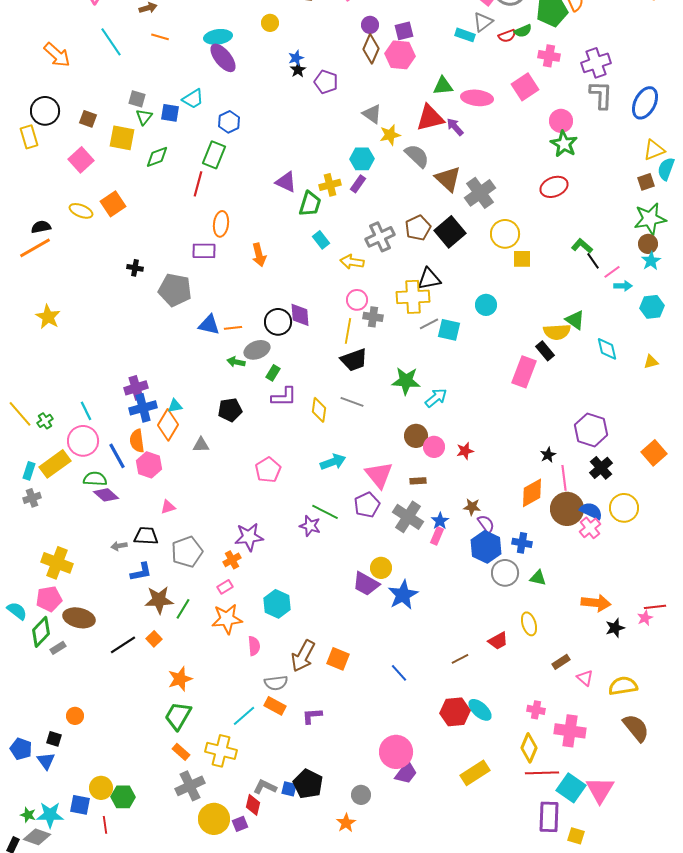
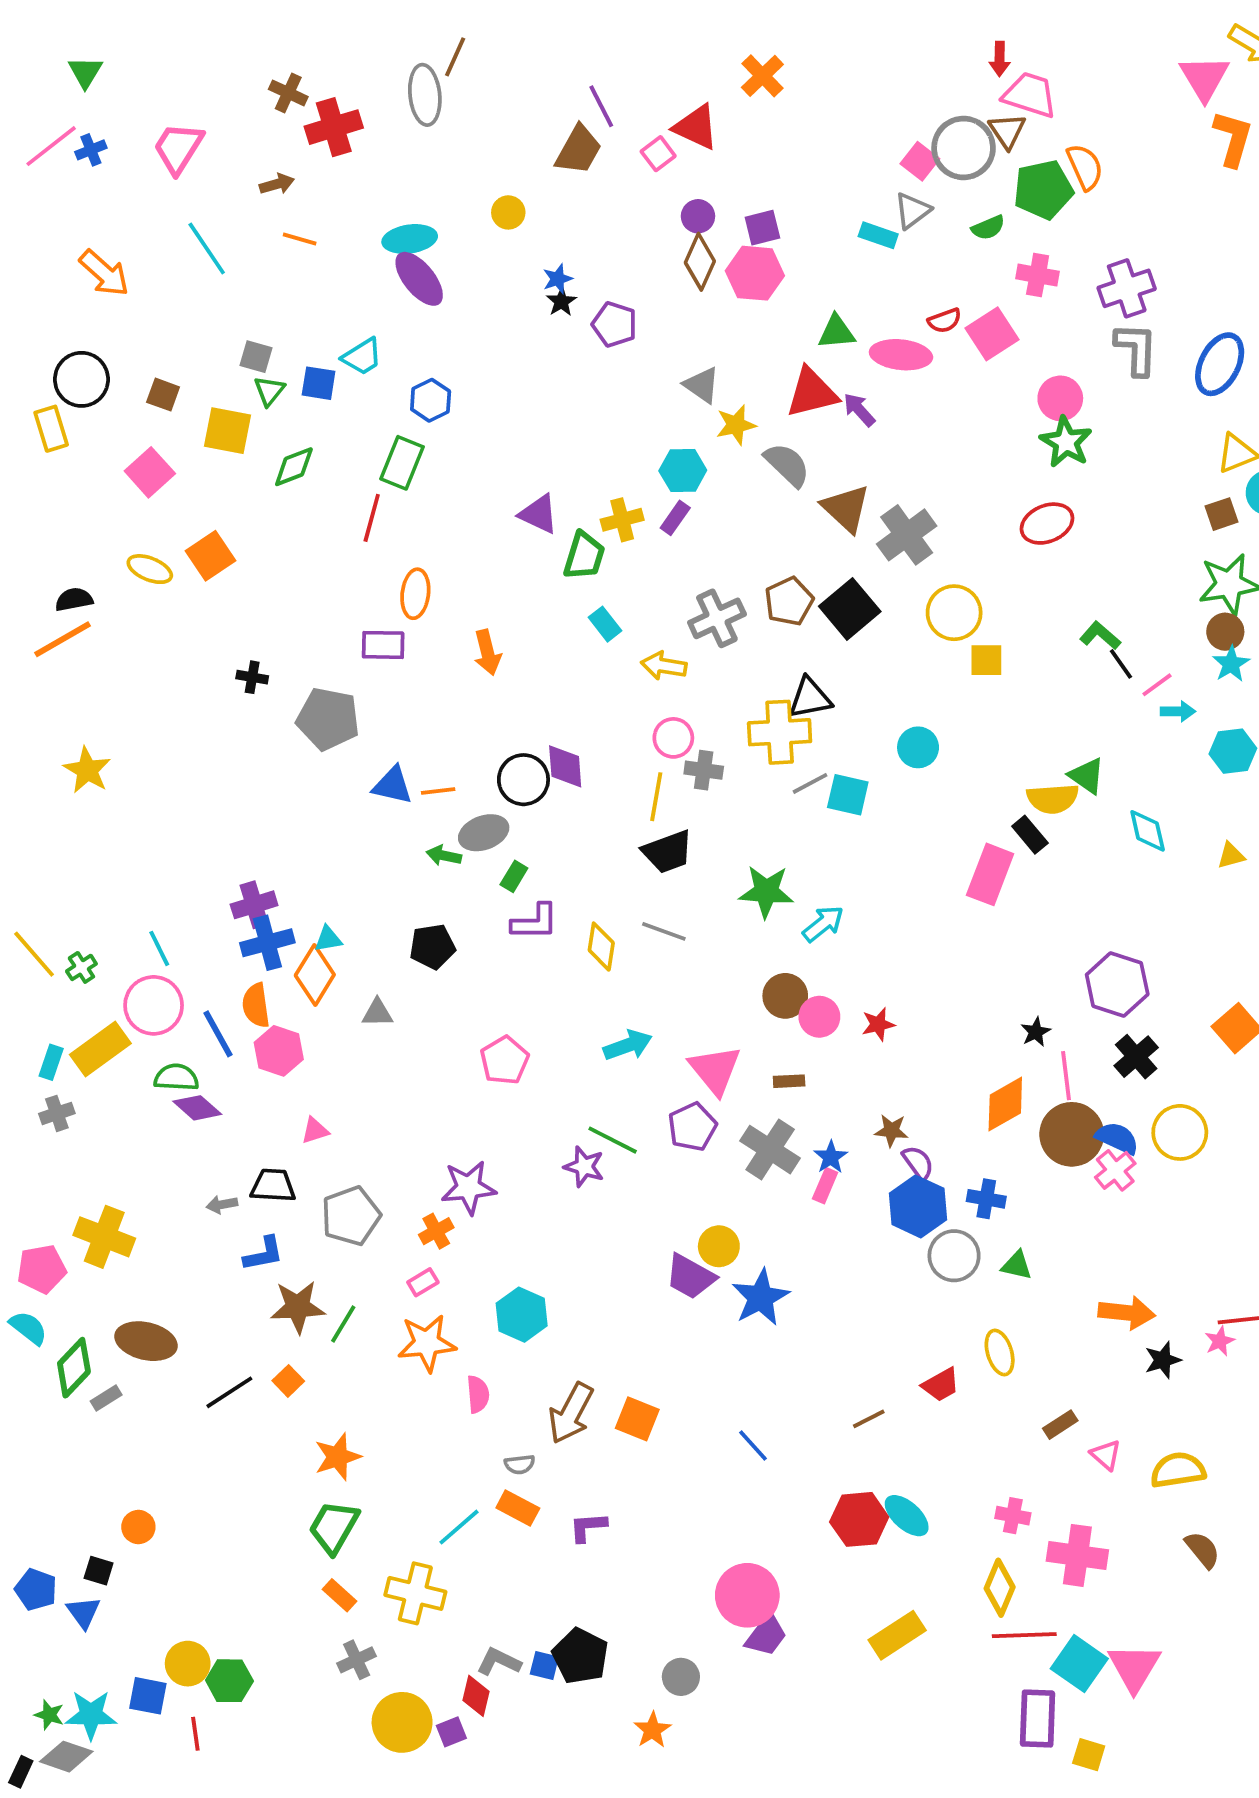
red semicircle: (507, 36) -> (945, 321), moved
pink pentagon: (49, 599) -> (42, 1269), moved
gray semicircle: (276, 683) -> (520, 1464), size x0.7
brown semicircle: (636, 728) -> (1203, 1550), size x0.7
gray cross: (190, 786) -> (357, 1660), size x0.7

